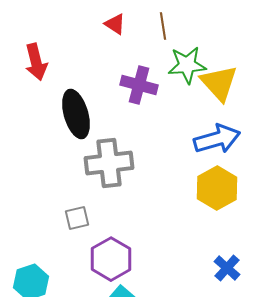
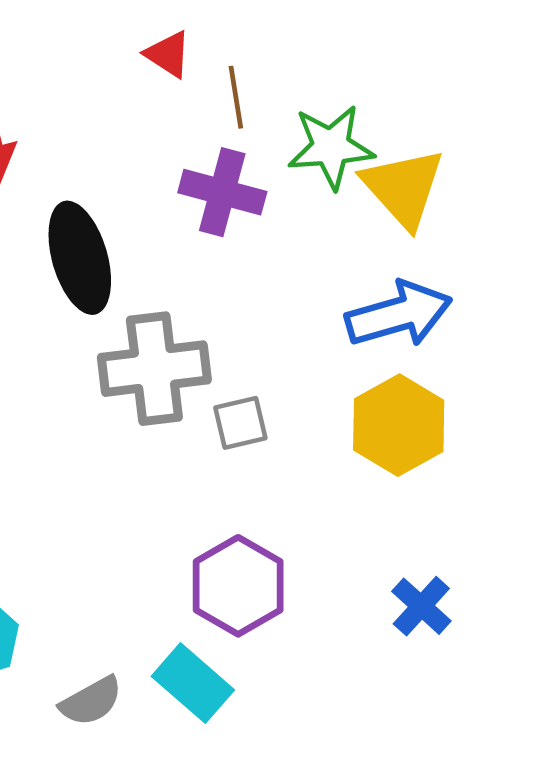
brown line: (163, 26) -> (236, 97), moved
gray square: (77, 218) -> (240, 423), moved
purple hexagon: (111, 259) -> (238, 586), moved

